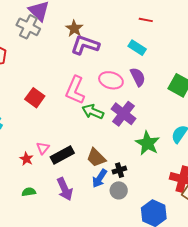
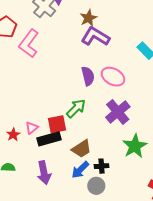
purple semicircle: (138, 77) -> (88, 76), moved
pink L-shape: (75, 90) -> (29, 43), moved
red square: (35, 98) -> (57, 124), moved, turned 30
green arrow: (93, 112) -> (76, 108), moved, turned 100
brown trapezoid: (96, 158) -> (81, 149), turned -90

